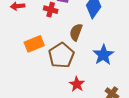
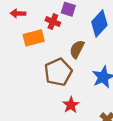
orange rectangle: (34, 44) -> (34, 38), moved

